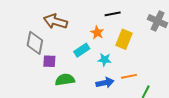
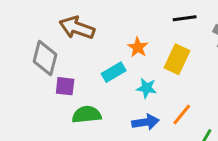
black line: (113, 14) -> (185, 18), moved
orange line: (129, 76) -> (182, 115), turned -42

